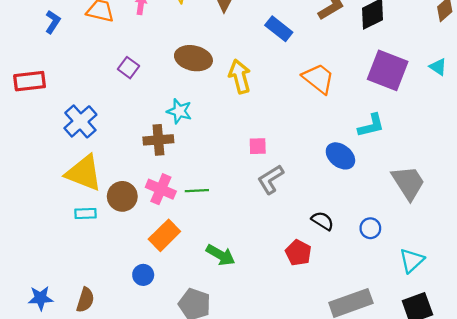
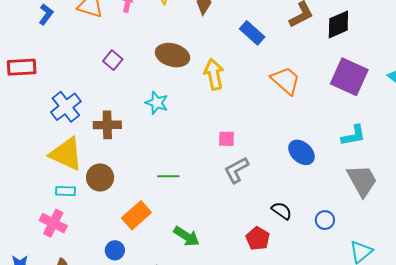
cyan L-shape: (371, 125) -> (353, 135), moved
brown cross: (158, 140) -> (107, 125), moved
pink cross: (161, 189) -> (53, 223), moved

